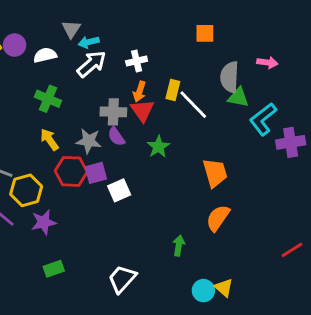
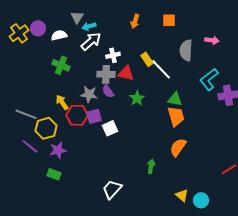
white cross: (137, 61) -> (113, 55), moved
yellow rectangle: (173, 90) -> (147, 59), turned -48
orange arrow: (139, 92) -> (135, 21), moved
green triangle: (238, 97) -> (175, 99), moved
red triangle: (142, 110) -> (126, 73), turned -42
yellow arrow: (49, 139) -> (62, 102), moved
green rectangle: (54, 269) -> (54, 174), moved, turned 40
cyan circle: (203, 291) -> (201, 200), moved

